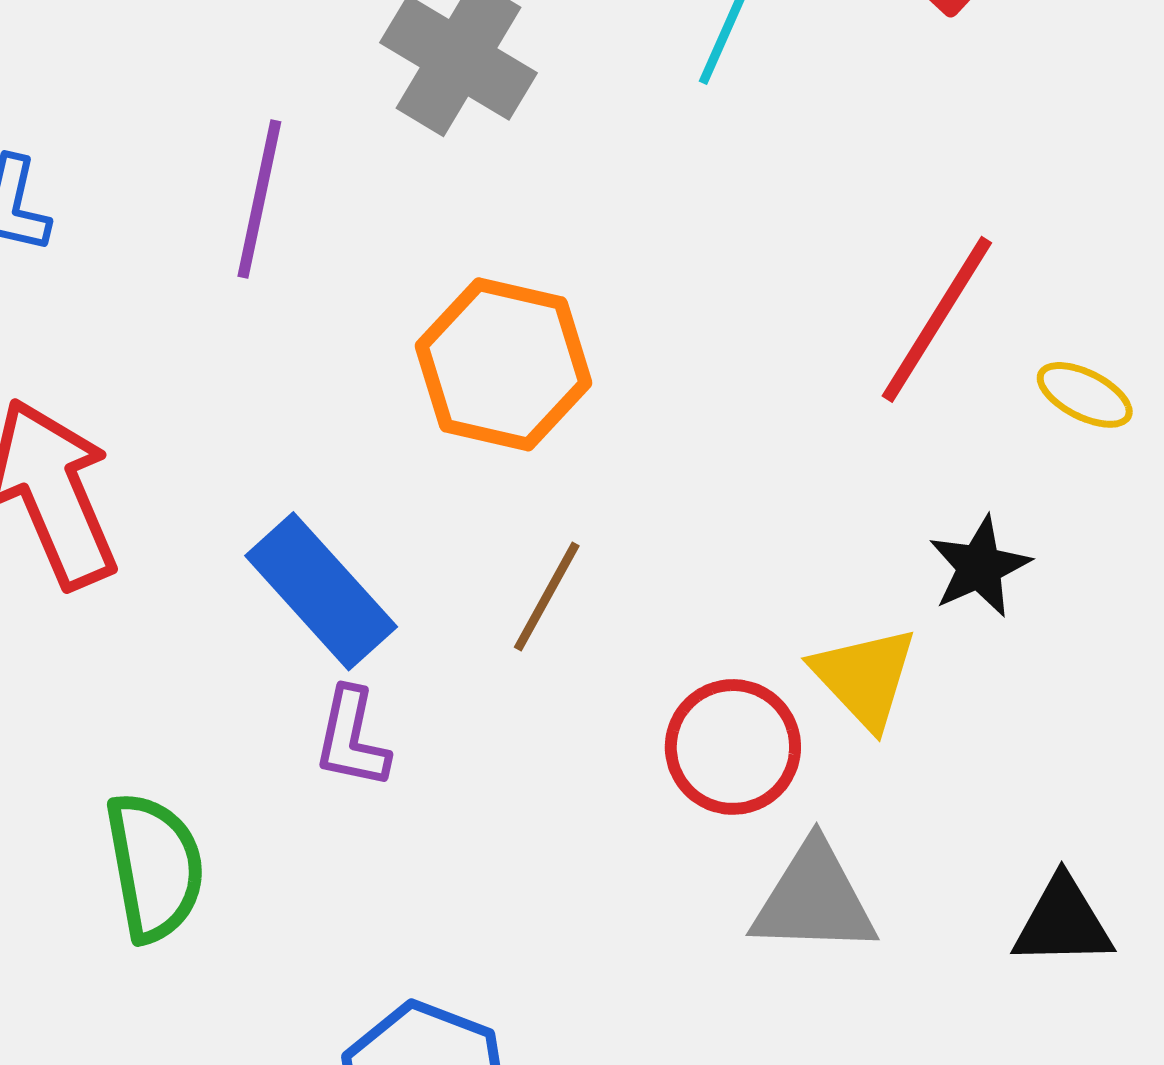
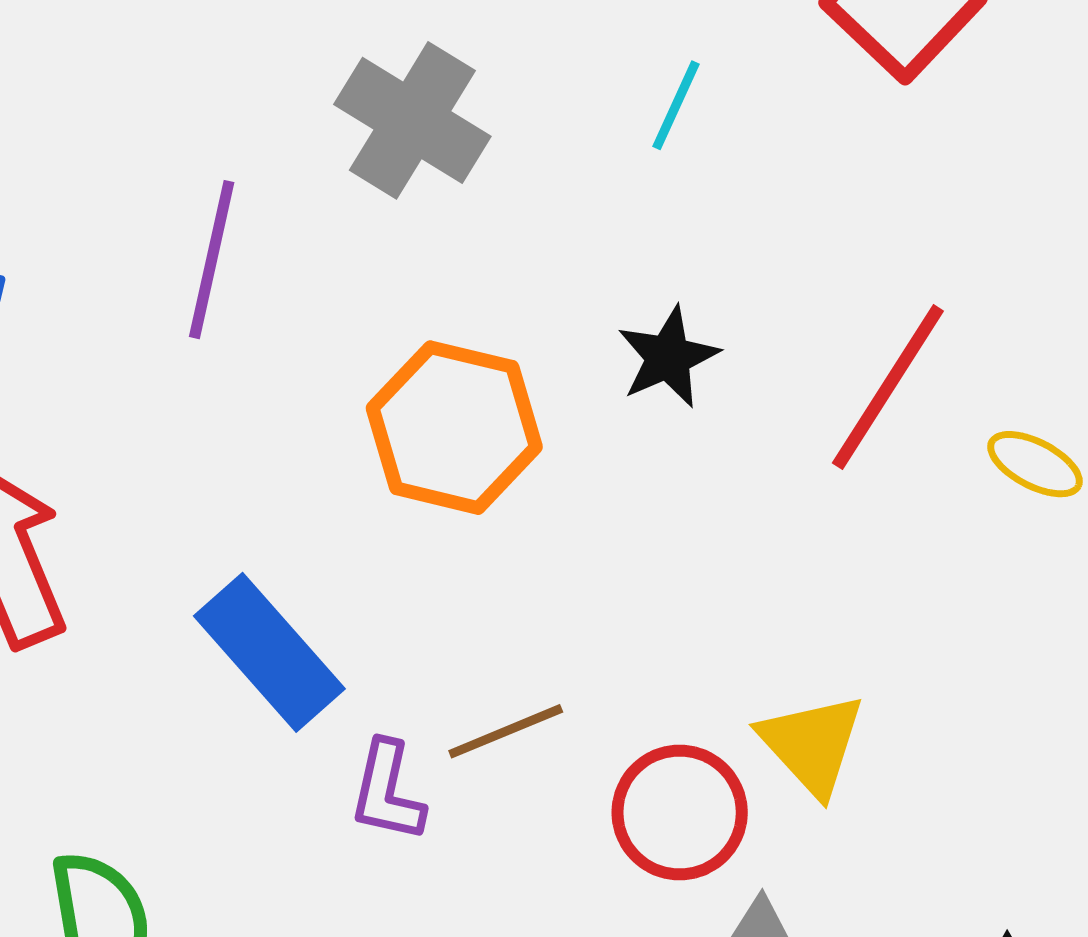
black star: (980, 567) -> (668, 357), moved
brown line: (547, 597) -> (506, 731), moved, turned 38
purple L-shape: (352, 738) -> (387, 791), moved

